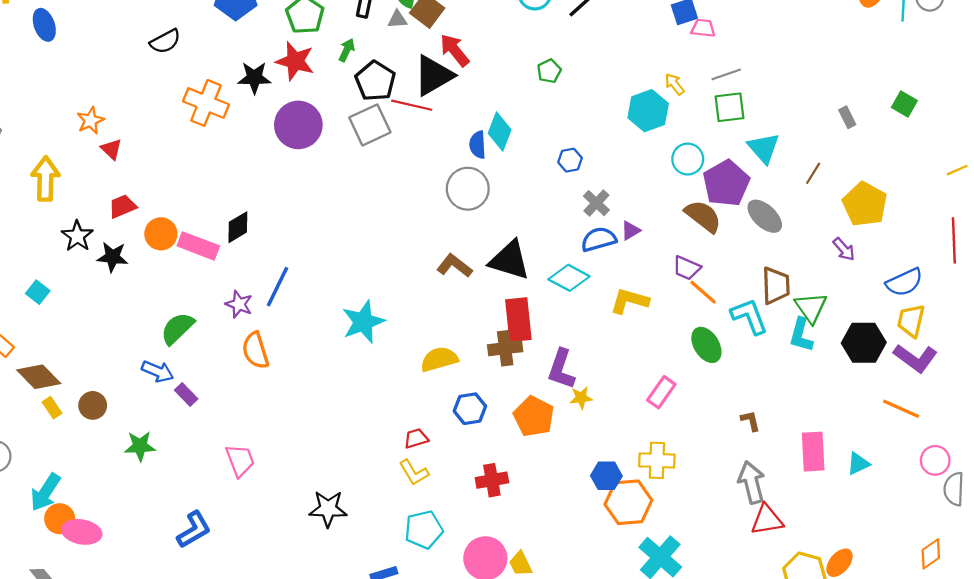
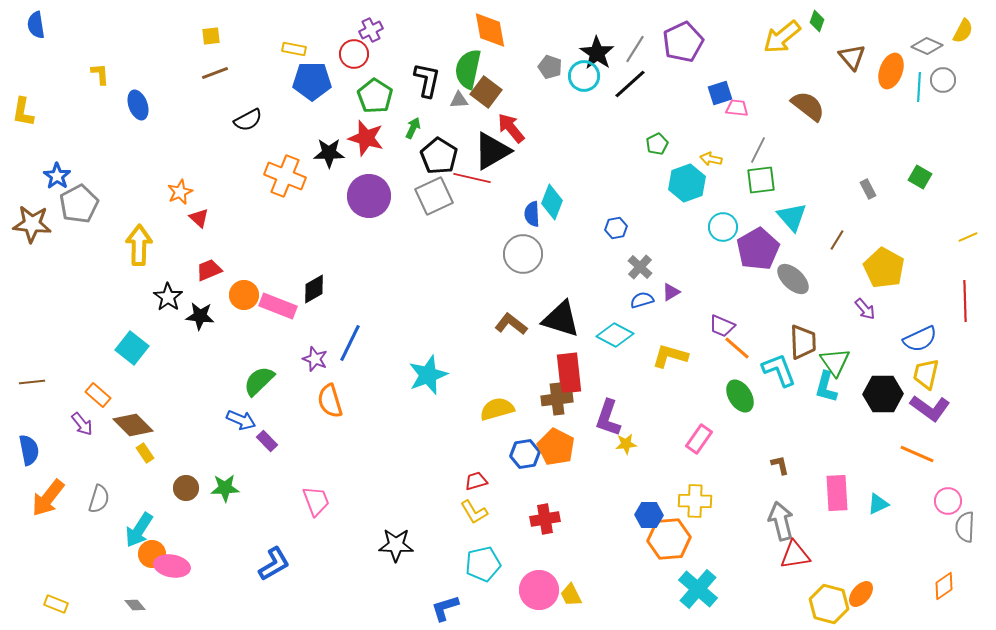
green pentagon: (549, 71) -> (657, 144), moved
gray line: (726, 74) -> (758, 150), turned -44
yellow arrow: (675, 84) -> (711, 159), turned -40
brown semicircle: (703, 216) -> (808, 106), moved
blue semicircle: (599, 239) -> (642, 300), size x0.7
cyan square: (38, 292) -> (132, 348), size x1.5
brown circle: (93, 405) -> (186, 488), moved
orange pentagon: (534, 416) -> (556, 447), moved

